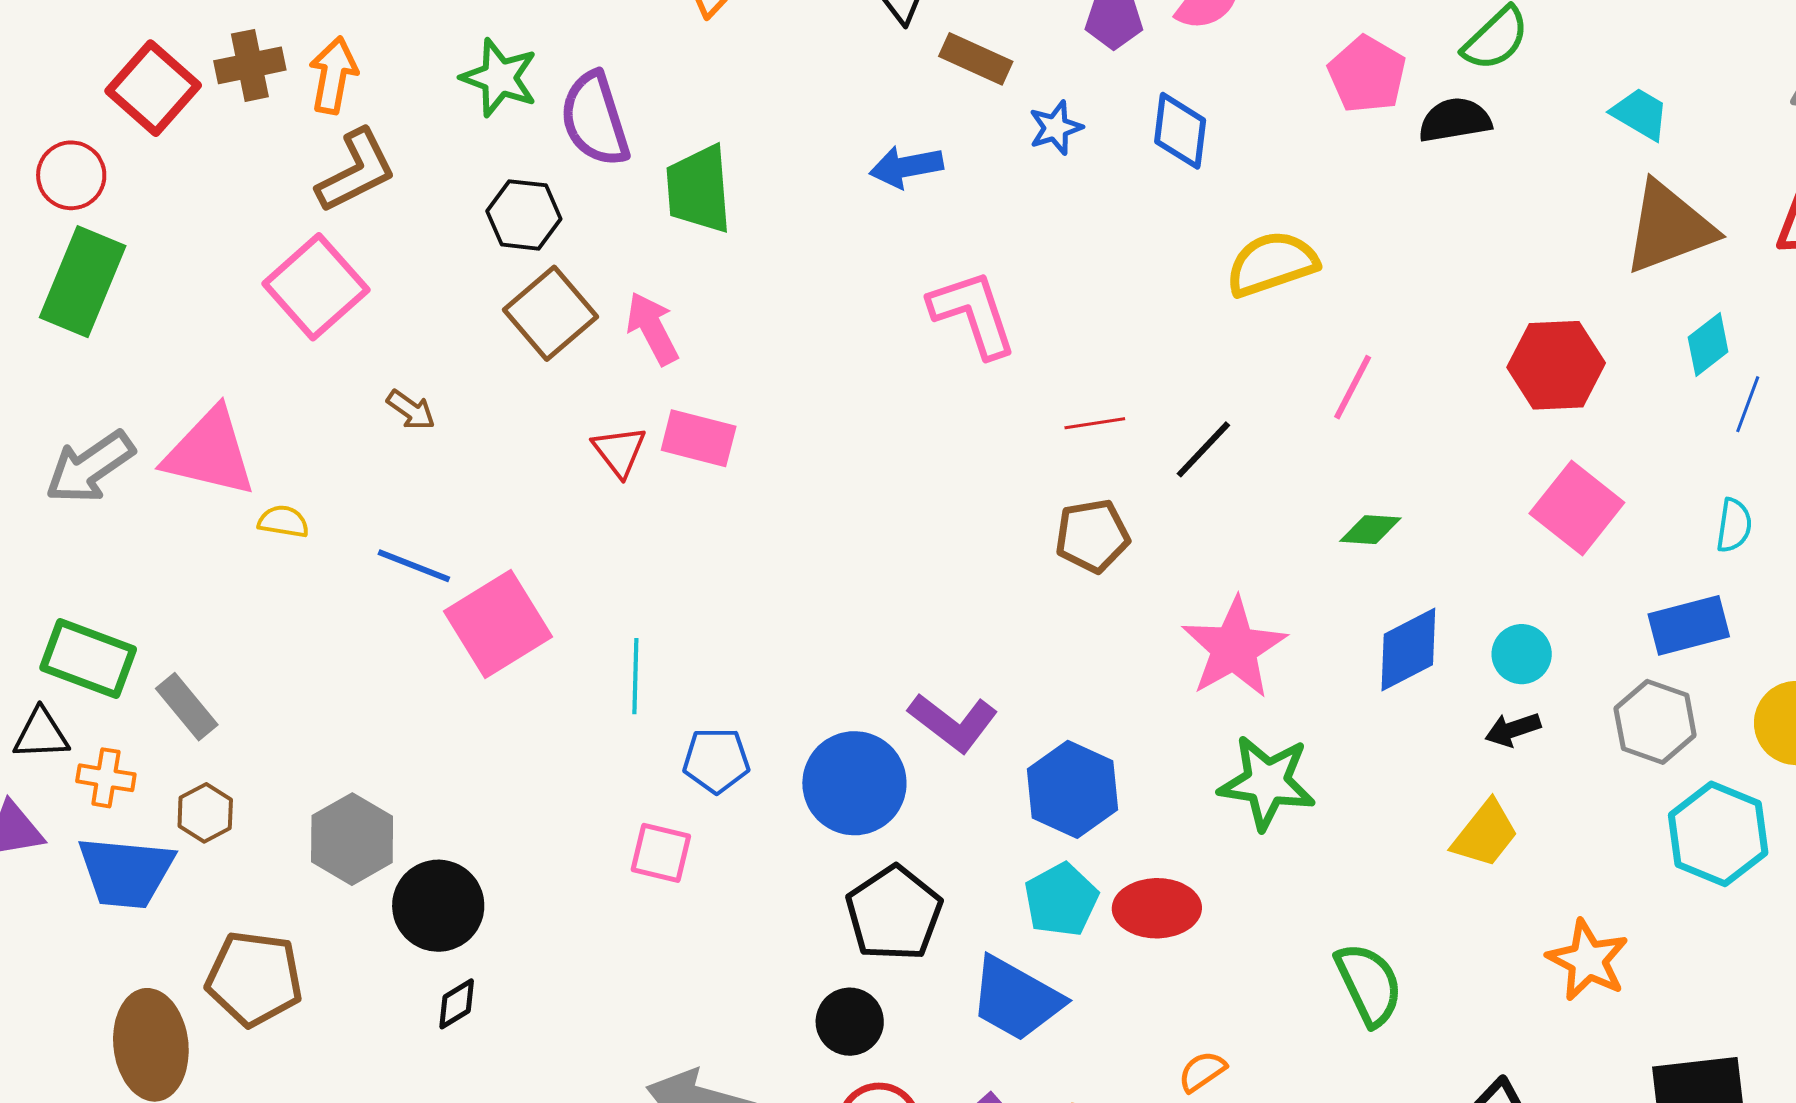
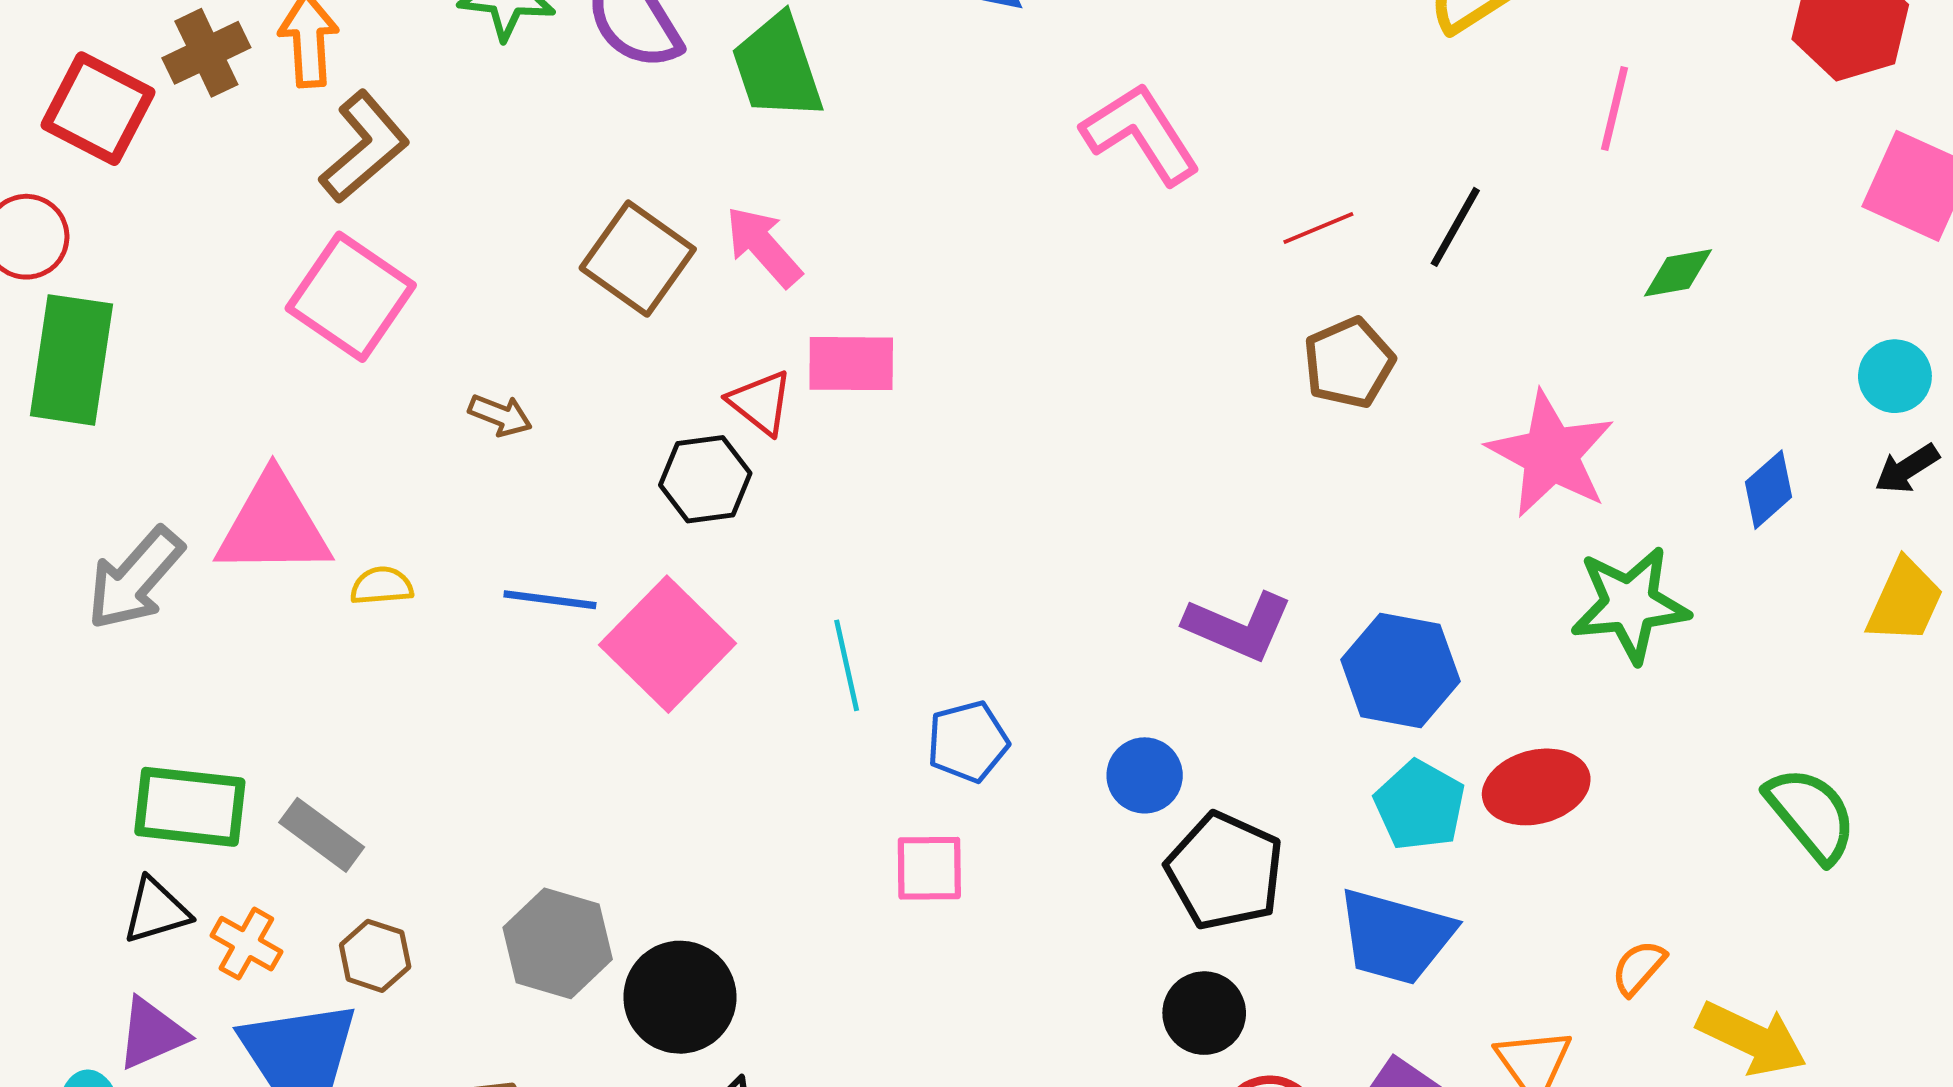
black hexagon: (524, 215) -> (705, 479), moved
blue diamond: (1408, 649) -> (1769, 490), moved, size x0.7
orange cross: (106, 778) -> (246, 944), turned 34
blue circle: (854, 783) -> (1145, 775), moved, size x0.6

